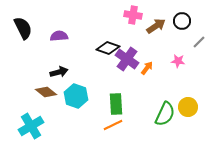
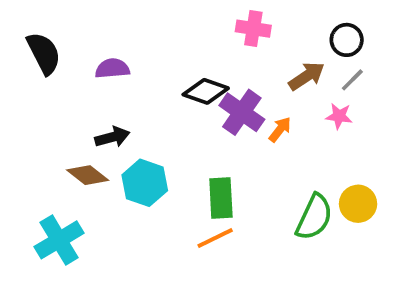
brown arrow: (156, 26) -> (307, 76), moved
gray line: (199, 42) -> (352, 80), moved

